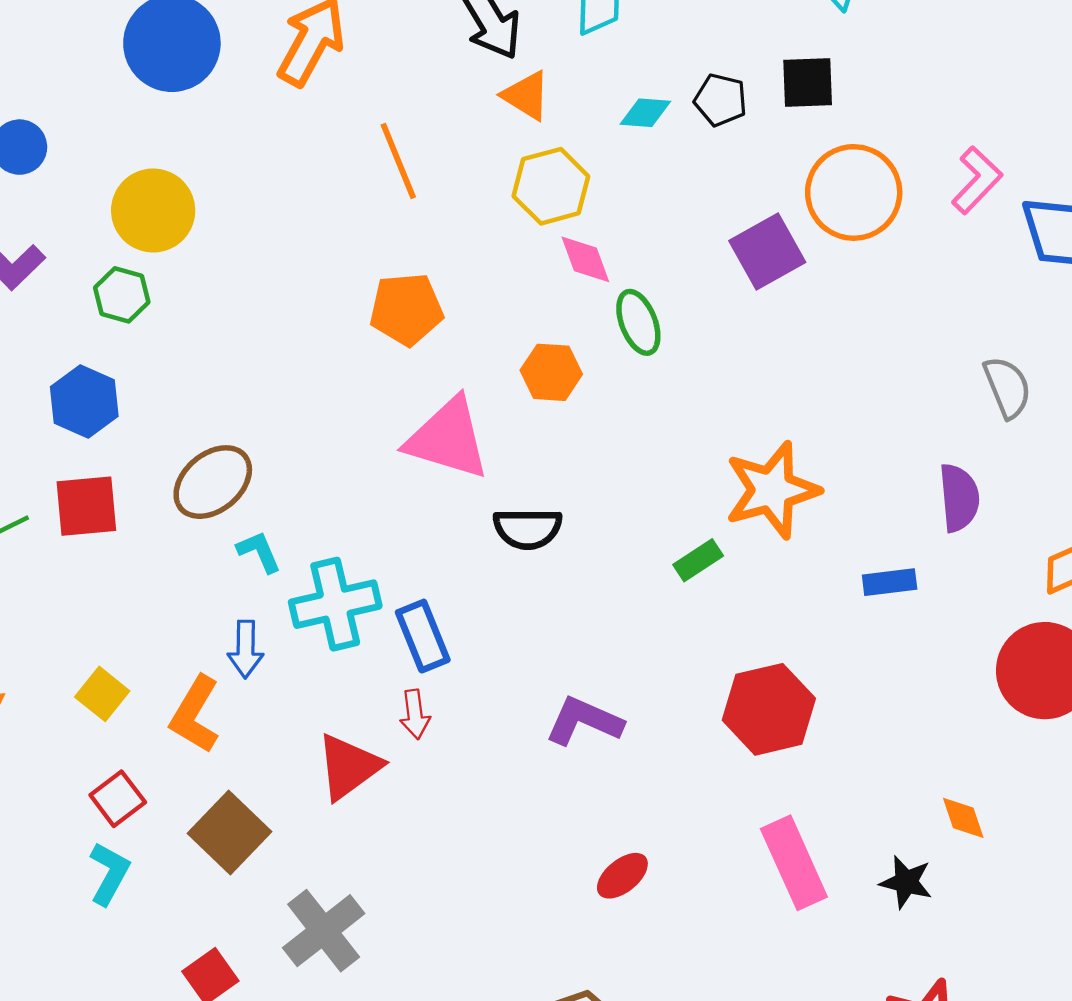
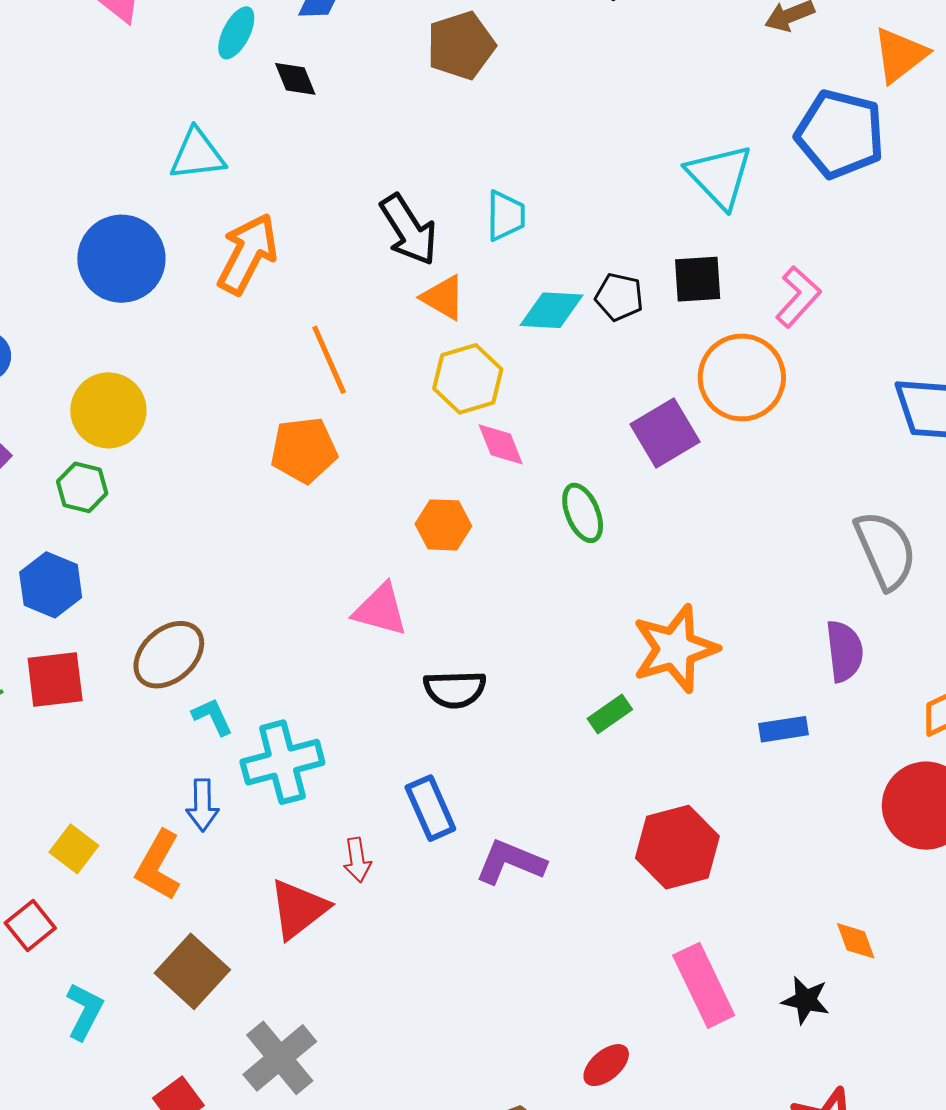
cyan diamond: (645, 113) -> (552, 310), size x1.4
pink L-shape: (977, 180) -> (798, 297), moved
orange pentagon: (406, 309) -> (304, 450), moved
green ellipse: (638, 322) -> (583, 513), moved
orange hexagon: (551, 372) -> (443, 525), moved
gray semicircle: (1007, 387) -> (885, 550), size x1.4
pink triangle: (448, 439) -> (381, 610), size x0.7
blue rectangle: (423, 636) -> (430, 808), moved
red square: (118, 799) -> (30, 925), moved
red ellipse: (622, 876) -> (606, 1065), moved

